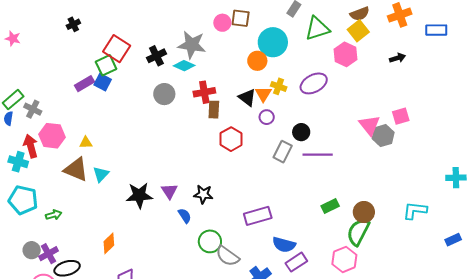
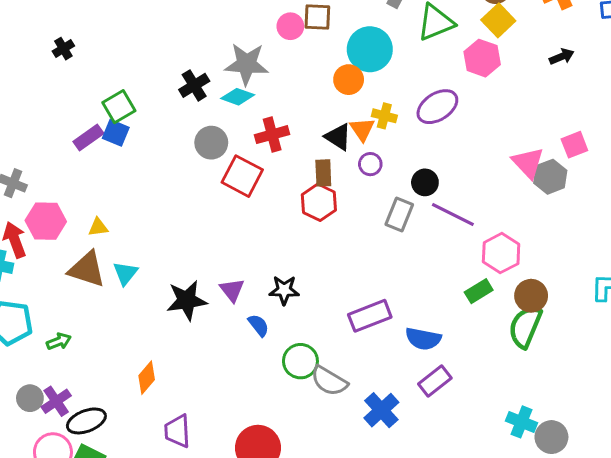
red square: (117, 49) -> (242, 176), moved
brown rectangle: (214, 110) -> (323, 173), moved
purple line: (318, 155) -> (453, 214), turned 32
blue semicircle: (284, 245) -> (423, 339), moved
pink hexagon: (344, 259) -> (501, 253), moved

